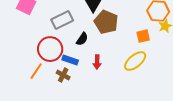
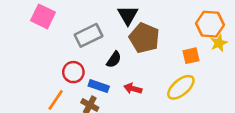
red circle: (50, 49) -> (73, 72), size x0.7
red arrow: (97, 62) -> (133, 89), turned 104

